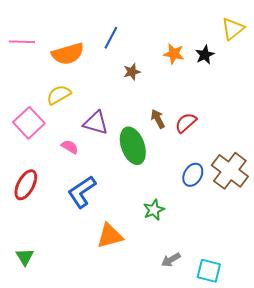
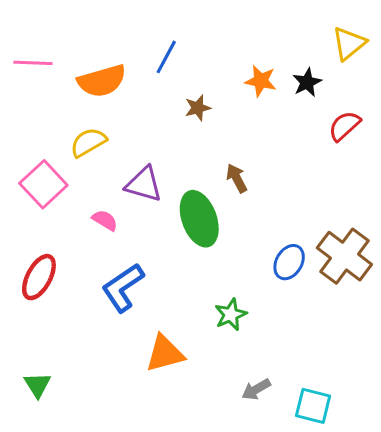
red semicircle: (186, 123) -> (344, 126), moved

